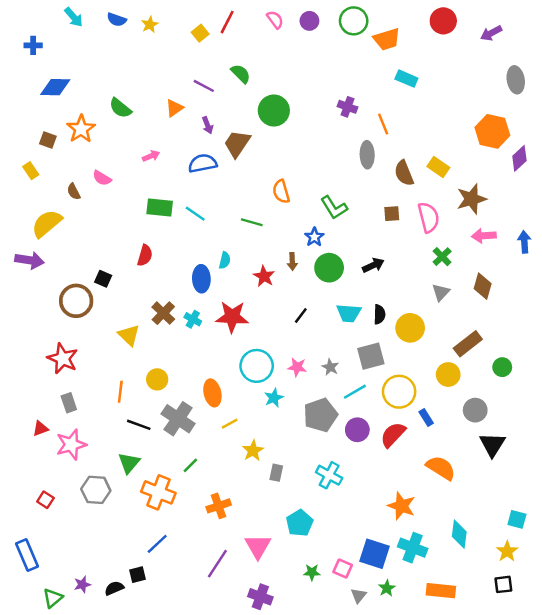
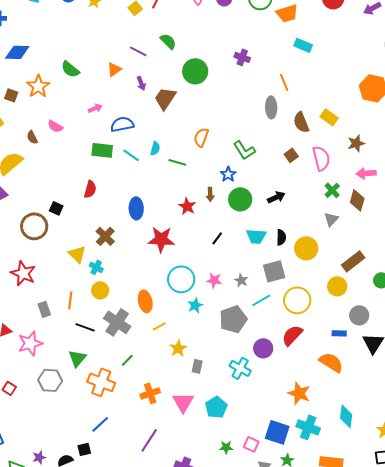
purple cross: (347, 107) -> (242, 57), moved
blue semicircle: (203, 163) -> (122, 124), moved
orange semicircle: (281, 192) -> (201, 137), turned 36
brown star: (472, 199) -> (356, 143), size x0.7
brown square: (392, 214) -> (291, 155), turned -32
cyan semicircle: (225, 260) -> (155, 148), moved
brown diamond: (483, 286) -> (357, 200), moved
cyan cross: (193, 319) -> (96, 267), moved
gray rectangle: (69, 403) -> (44, 309), moved
blue rectangle: (426, 417) -> (339, 333), moved, turned -56
purple circle: (357, 430) -> (263, 348), moved
pink triangle: (258, 546) -> (183, 402), moved

